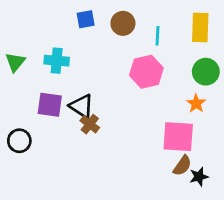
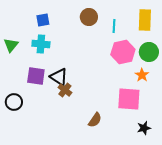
blue square: (86, 19) -> (43, 20), moved
pink hexagon: (146, 72) -> (123, 52), moved
brown semicircle: (182, 166) -> (95, 120), moved

